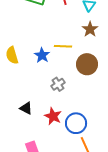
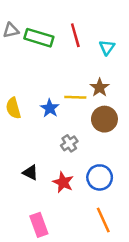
brown star: (90, 29) -> (100, 88), moved
blue circle: (76, 123) -> (100, 177), moved

